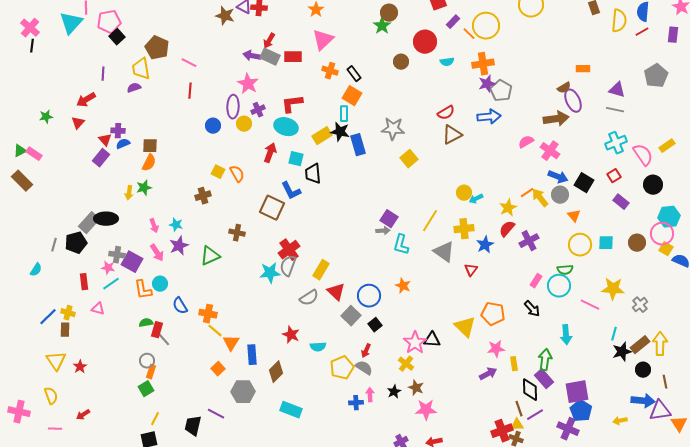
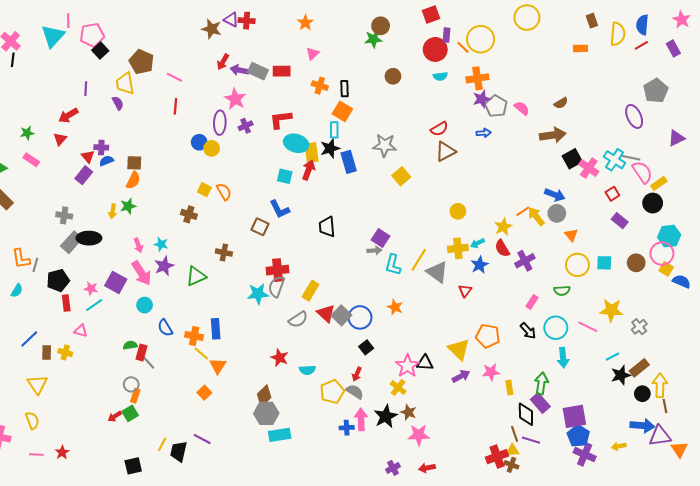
purple rectangle: (453, 22) -> (447, 35), turned -40
green star: (382, 26) -> (373, 39), turned 30
purple rectangle: (673, 35) -> (673, 48), turned -35
pink triangle: (323, 40) -> (313, 54), size x0.6
red arrow: (269, 41) -> (223, 62), moved
red circle: (425, 42) -> (435, 49), moved
orange rectangle: (583, 69) -> (581, 48), moved
black rectangle: (354, 74) -> (345, 89), turned 35
purple semicircle: (134, 88) -> (118, 103), turned 80
purple triangle: (617, 90) -> (676, 138), moved, turned -42
purple ellipse: (573, 101) -> (634, 116), moved
gray line: (615, 110) -> (631, 158), moved
blue arrow: (489, 117) -> (484, 133), size x0.6
yellow circle: (244, 124) -> (212, 148), moved
cyan ellipse: (286, 127) -> (296, 143), moved
black star: (340, 132) -> (330, 148), turned -30
yellow rectangle: (322, 136) -> (312, 153), turned -66
pink semicircle: (526, 142) -> (522, 108), moved, turned 70
cyan cross: (616, 143) -> (615, 160), turned -35
yellow rectangle: (667, 146) -> (659, 183), moved
pink cross: (550, 151) -> (589, 168), moved
red arrow: (270, 153) -> (308, 170), moved
pink rectangle: (34, 154) -> (31, 160), moved
black trapezoid: (313, 174) -> (327, 227), moved
black square: (584, 183) -> (572, 159), moved, turned 30
brown cross: (203, 196) -> (189, 214), turned 35
cyan arrow: (476, 199) -> (477, 243), moved
brown square: (272, 208) -> (260, 227), size x0.7
yellow line: (430, 221) -> (419, 260), moved
red semicircle: (507, 229) -> (502, 248), turned -72
black pentagon: (76, 243) -> (58, 280), moved
red cross: (289, 250) -> (278, 270), turned 30
pink arrow: (157, 253) -> (141, 273), size x1.4
gray cross: (117, 255) -> (64, 215), moved
cyan circle: (559, 286) -> (556, 328), moved
orange L-shape: (143, 290) -> (21, 259), moved
yellow cross: (68, 313) -> (65, 352), moved
gray square: (351, 316) -> (341, 315), moved
cyan line: (614, 334) -> (612, 357), turned 48
yellow arrow: (660, 344) -> (660, 385), moved
blue rectangle: (252, 355) -> (216, 329), moved
red star: (80, 367) -> (62, 452), moved
purple arrow: (488, 374) -> (461, 376), moved
gray hexagon: (243, 392) -> (266, 413), moved
black star: (394, 392) -> (386, 416), size x1.6
pink arrow: (370, 395) -> (361, 419), size x1.5
cyan rectangle: (291, 410) -> (280, 435), turned -30
red arrow: (83, 415) -> (115, 416), moved
purple line: (535, 415) -> (531, 440), turned 48
yellow line: (155, 419) -> (162, 444), moved
purple cross: (568, 429) -> (585, 454), moved

